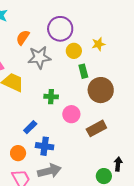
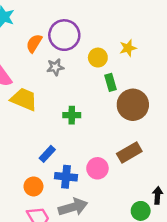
purple circle: (60, 29) -> (64, 35), moved
gray star: (39, 57) -> (55, 67), size x0.6
pink circle: (71, 114) -> (97, 168), moved

